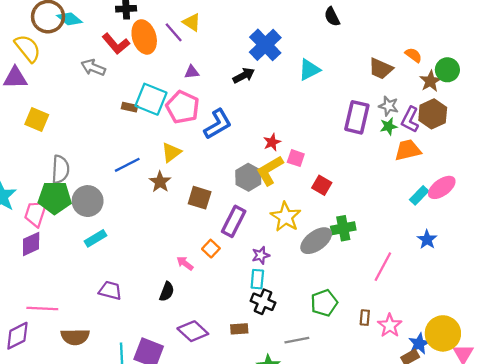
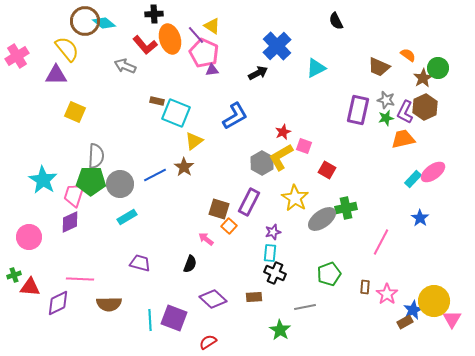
cyan square: (151, 99) -> (176, 113), moved
pink pentagon: (183, 107) -> (204, 53), moved
blue line: (127, 165) -> (155, 175), moved
brown square: (200, 198) -> (219, 209), moved

